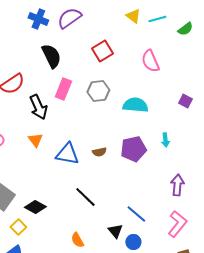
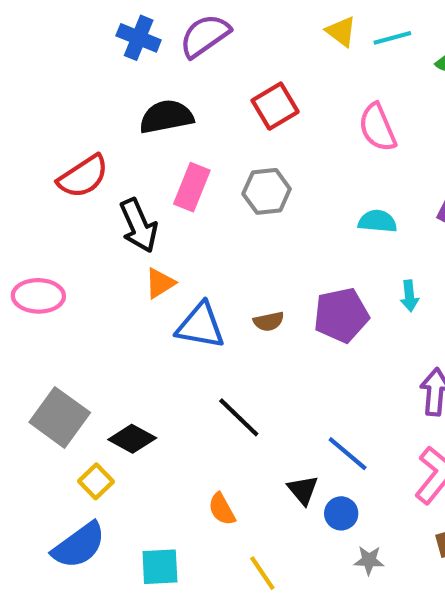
black semicircle: (51, 56) -> (166, 117), turned -75
cyan semicircle: (135, 105) -> (377, 221), moved, size x0.7
orange triangle: (35, 140) -> (160, 283), moved, turned 35

